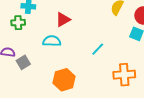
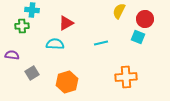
cyan line: (98, 49) -> (101, 43), moved, turned 32
gray square: (23, 62) -> (32, 73), moved

